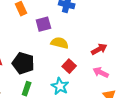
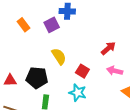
purple square: (43, 24) -> (52, 25), moved
yellow semicircle: (60, 43) -> (59, 56), moved, turned 54

